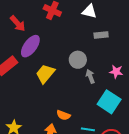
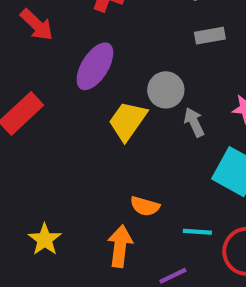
purple ellipse: (30, 46) -> (95, 66), moved
yellow trapezoid: (45, 74) -> (128, 121), moved

